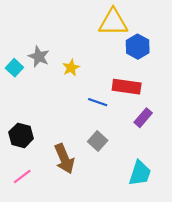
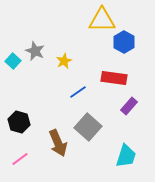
blue line: (98, 102) -> (78, 92), moved, turned -54
gray square: (98, 141) -> (88, 127), size x1.5

